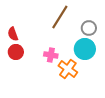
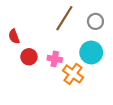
gray circle: (89, 28) -> (95, 21), moved
red circle: (16, 52) -> (29, 57), moved

